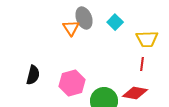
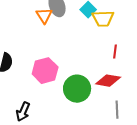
yellow trapezoid: (147, 39) -> (103, 19), moved

